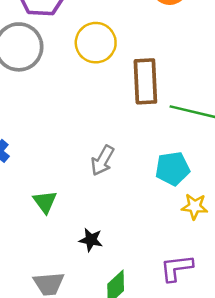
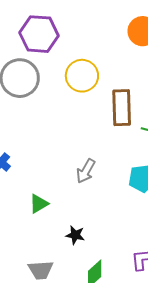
green triangle: (45, 202) -> (39, 204), turned 35

